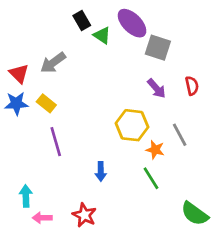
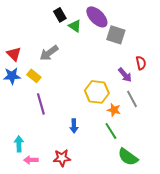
gray arrow: (53, 63) -> (49, 53), moved
purple arrow: (157, 88) -> (125, 75), moved
green semicircle: (195, 214) -> (128, 157), moved
red star: (84, 215) -> (62, 158), turned -30

